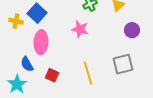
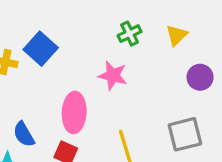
pink ellipse: (41, 42) -> (74, 112), moved

